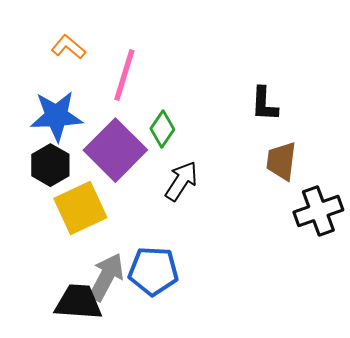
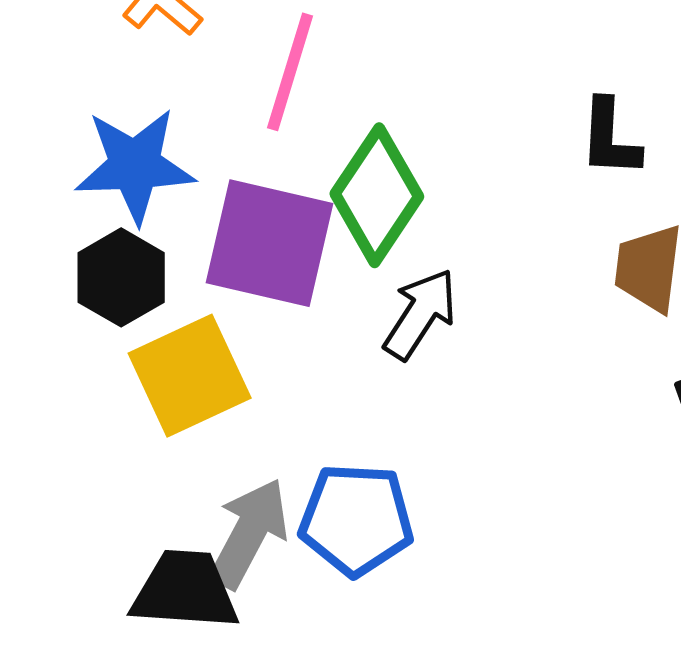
green diamond: (162, 129) -> (377, 195), size x1.6
purple square: (115, 150) -> (270, 243), turned -32

